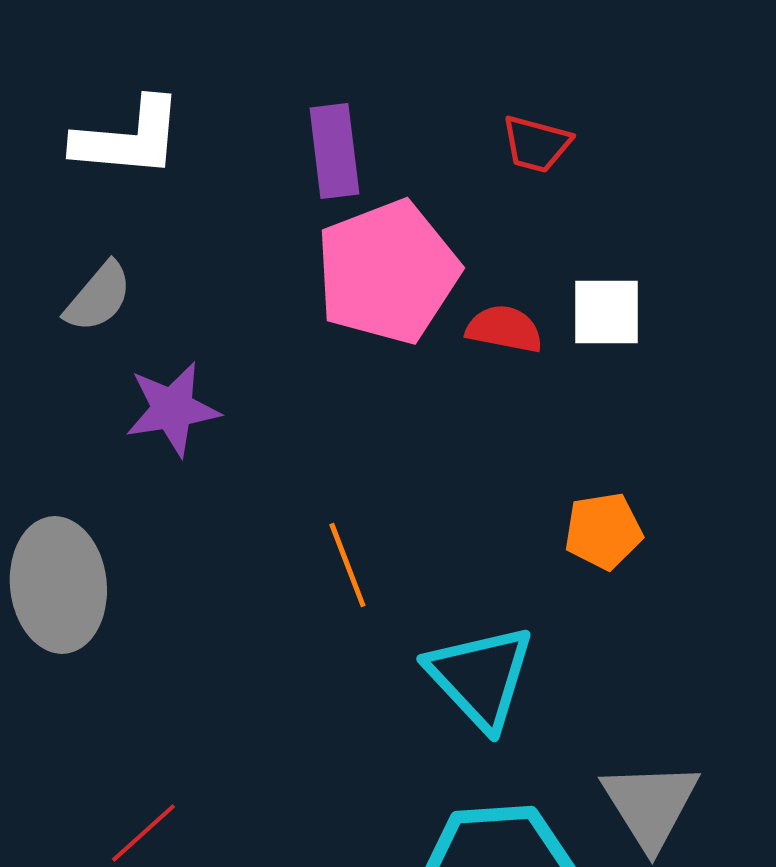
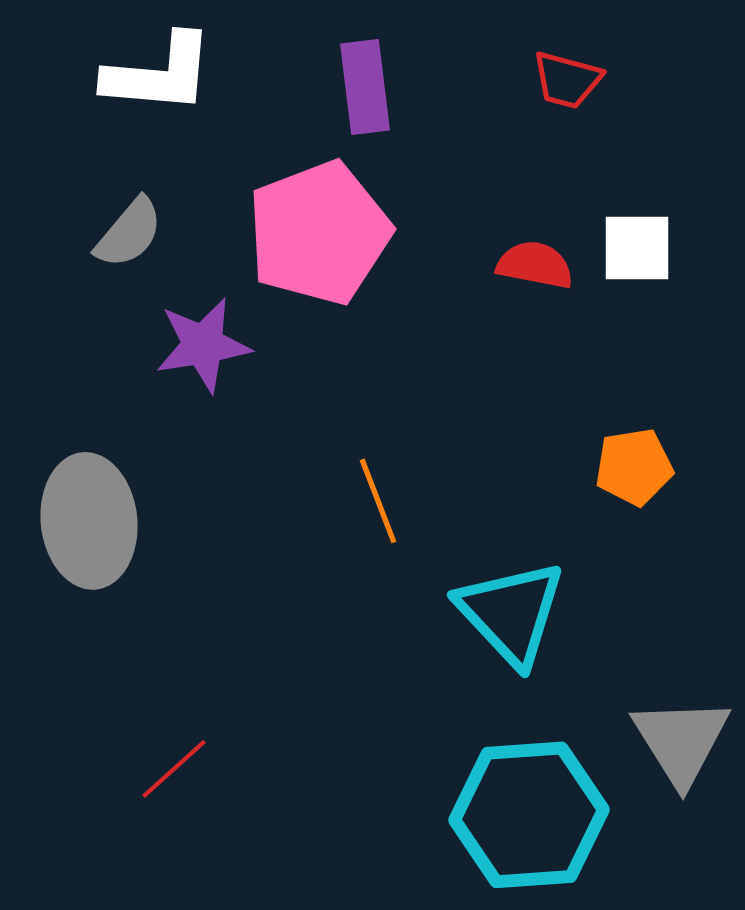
pink pentagon: (387, 272) -> (319, 233), moved

